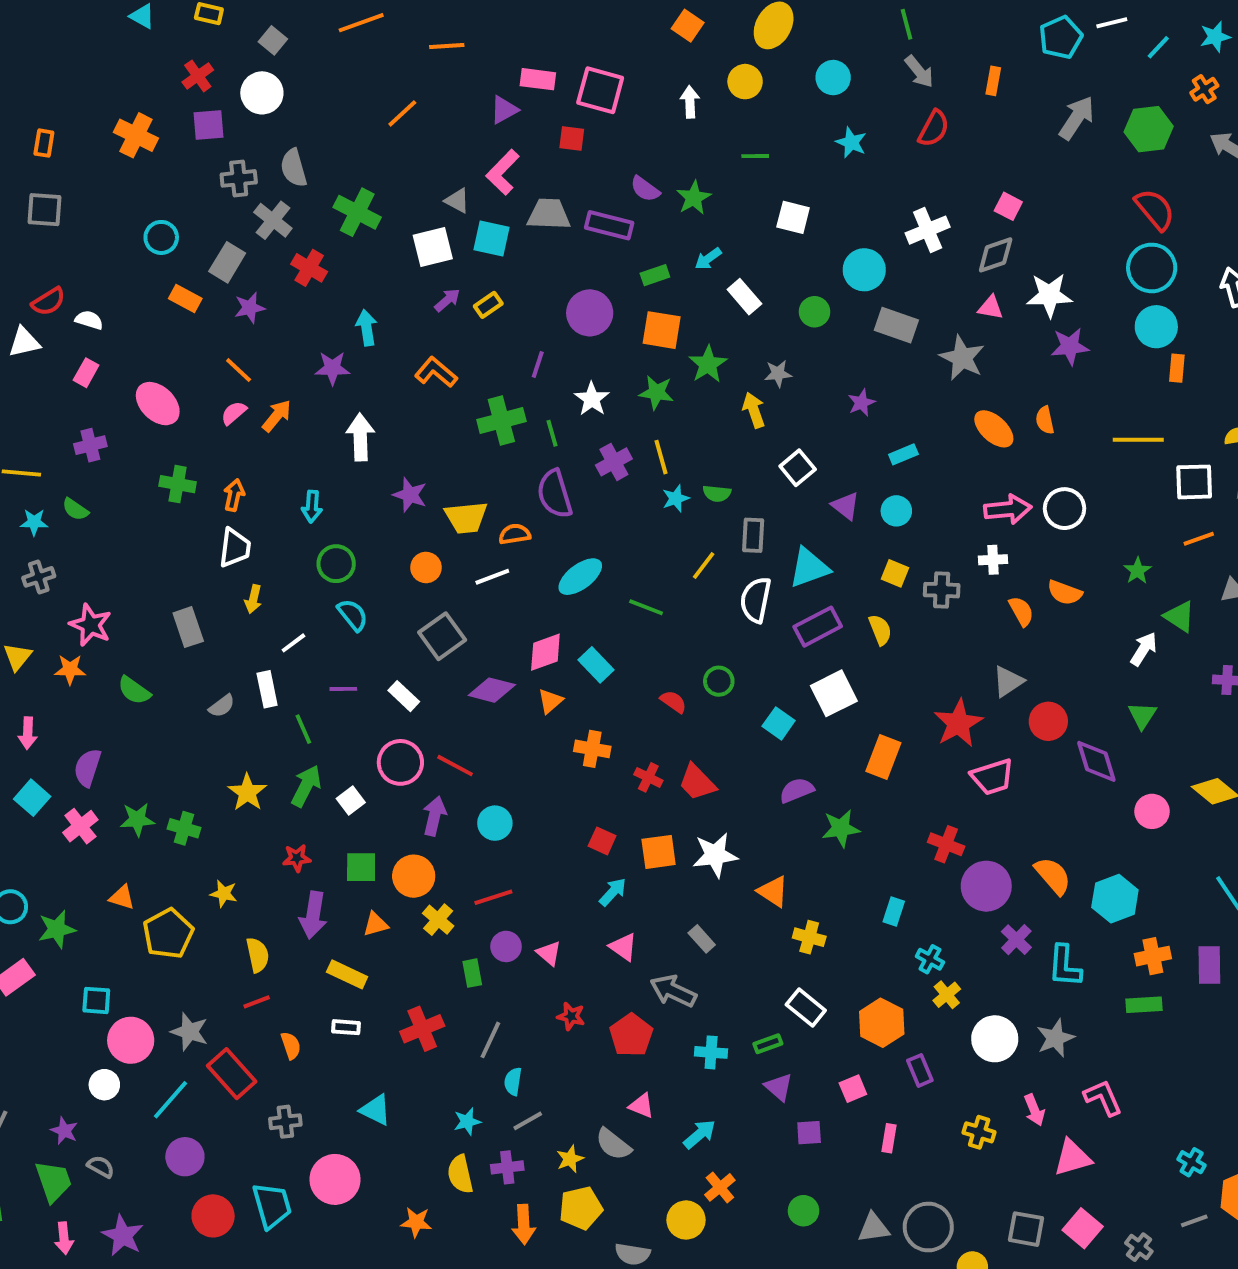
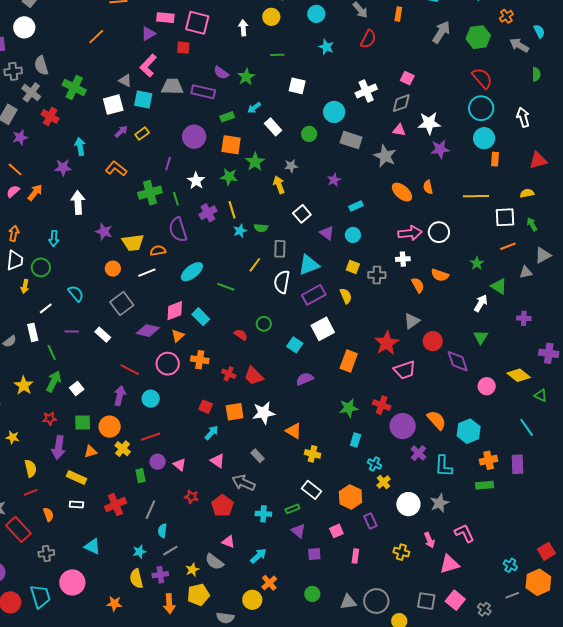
green circle: (336, 564) -> (41, 267), moved
pink circle: (400, 762) -> (168, 364), moved
green star: (841, 828) -> (349, 408), moved

